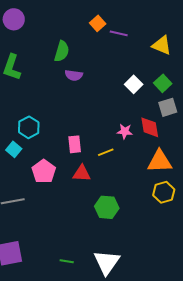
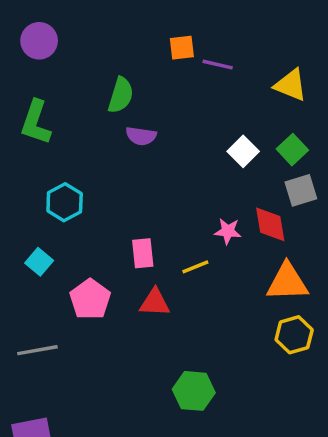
orange square: (98, 23) -> (182, 48), turned 35
cyan hexagon: (29, 127) -> (65, 202), moved
green hexagon: (107, 207) -> (194, 391), moved

